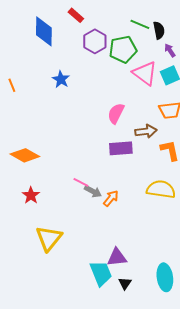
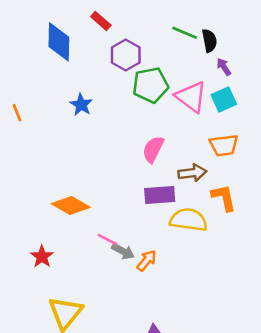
green pentagon: (123, 49) -> (151, 85), moved
orange diamond: (25, 155) -> (71, 205), moved
yellow semicircle: (161, 189) -> (188, 220), moved

